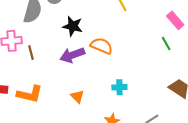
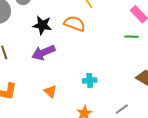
green line: (166, 43) -> (132, 37), turned -56
orange semicircle: (102, 46) -> (75, 24), moved

